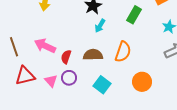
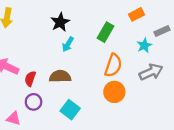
orange semicircle: (123, 52) -> (113, 65), moved
pink triangle: (51, 81) -> (14, 119), moved, turned -32
orange circle: (142, 82) -> (114, 92), moved

